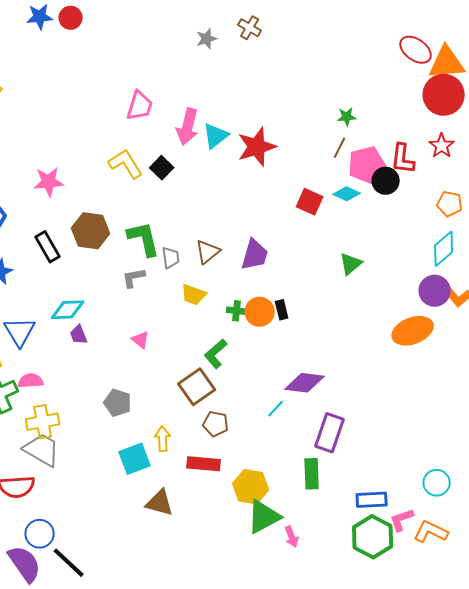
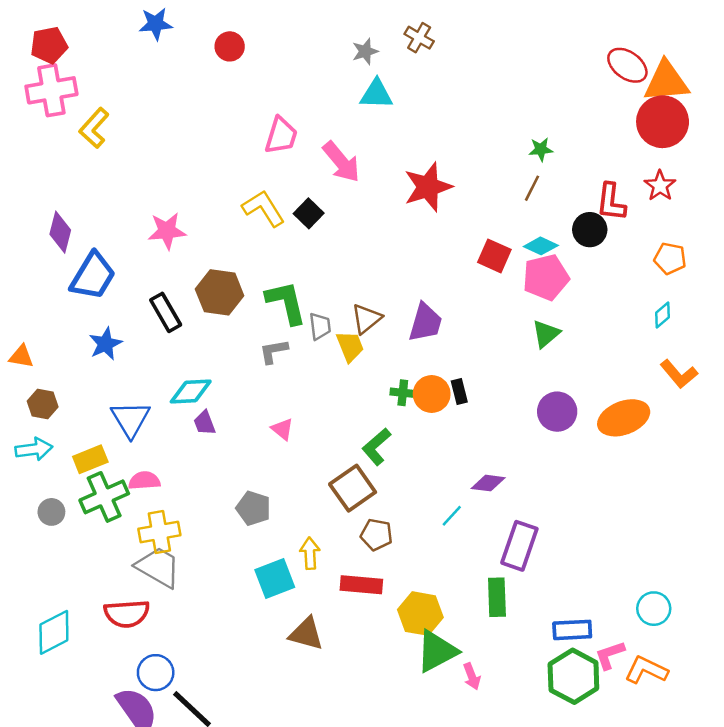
red circle: (71, 18) -> (230, 46), moved
pink arrow: (188, 127) -> (341, 162), turned -54
cyan triangle: (216, 136) -> (376, 94), moved, turned 40
pink pentagon: (367, 165) -> (546, 277), moved
cyan diamond: (444, 249) -> (663, 315), size x0.6
purple circle: (435, 291) -> (557, 412), moved
yellow trapezoid: (194, 295) -> (350, 346), moved, turned -132
purple diamond: (305, 383) -> (488, 483), size x0.7

